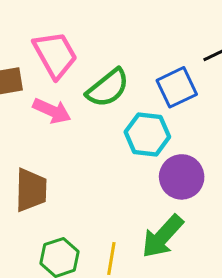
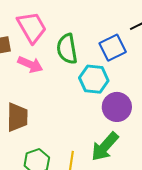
green semicircle: (108, 88) -> (67, 49), turned 120

